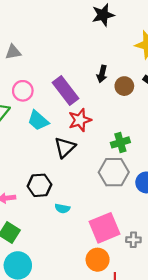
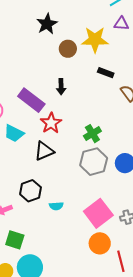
black arrow: (102, 74) -> (61, 87), moved
brown circle: (124, 86) -> (68, 49), moved
black triangle: (65, 147) -> (44, 151), turned 35

